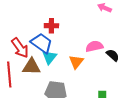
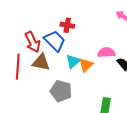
cyan triangle: (49, 57) -> (73, 61), moved

